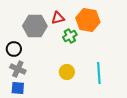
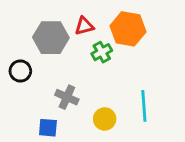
gray cross: (18, 69) -> (67, 97), moved
yellow circle: (67, 72) -> (105, 119), moved
blue square: (18, 88) -> (48, 128), moved

